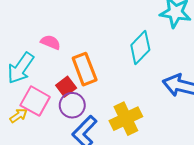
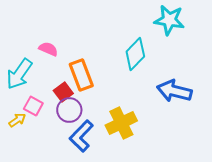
pink square: (35, 101) -> (33, 106), size x0.7

